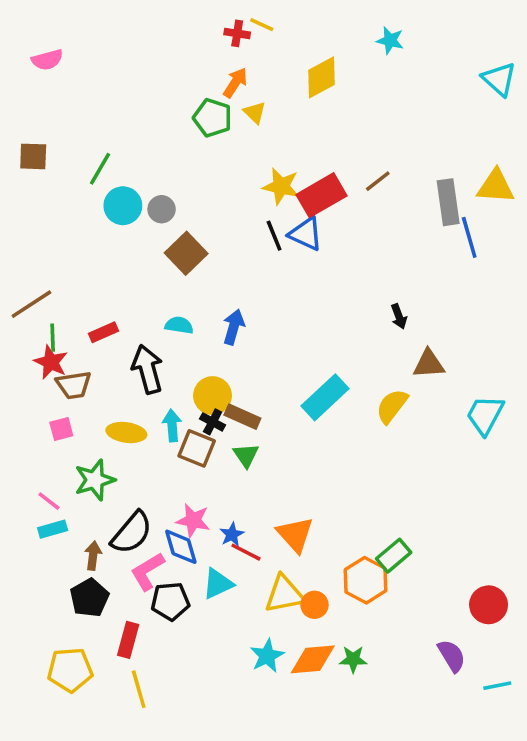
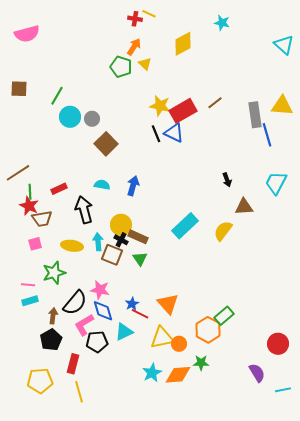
pink semicircle: (47, 60) -> (27, 34), size x1.4
cyan trapezoid: (485, 415) -> (276, 183), moved
pink line: (49, 501) -> (28, 285), turned -32
pink star: (193, 520) -> (100, 290), moved
green star: (353, 659) -> (201, 363), moved

